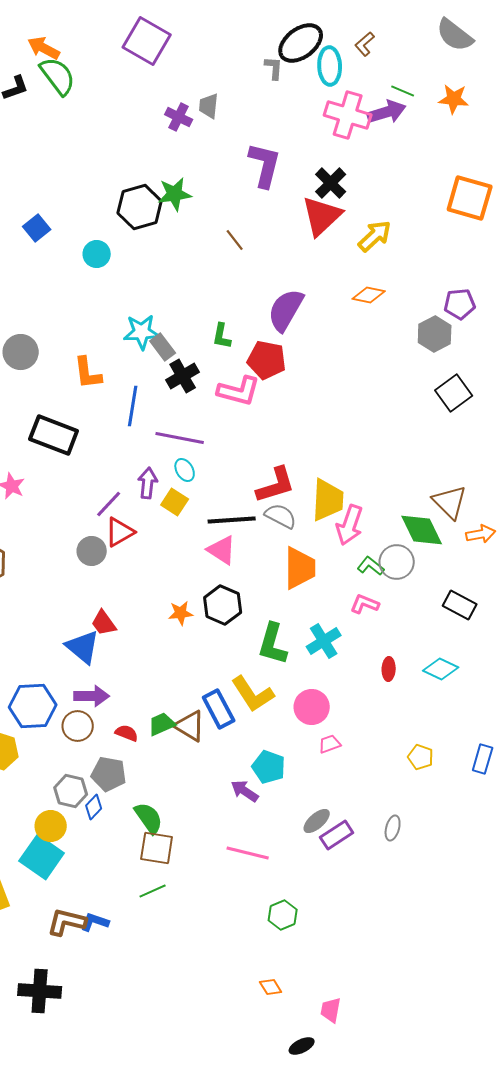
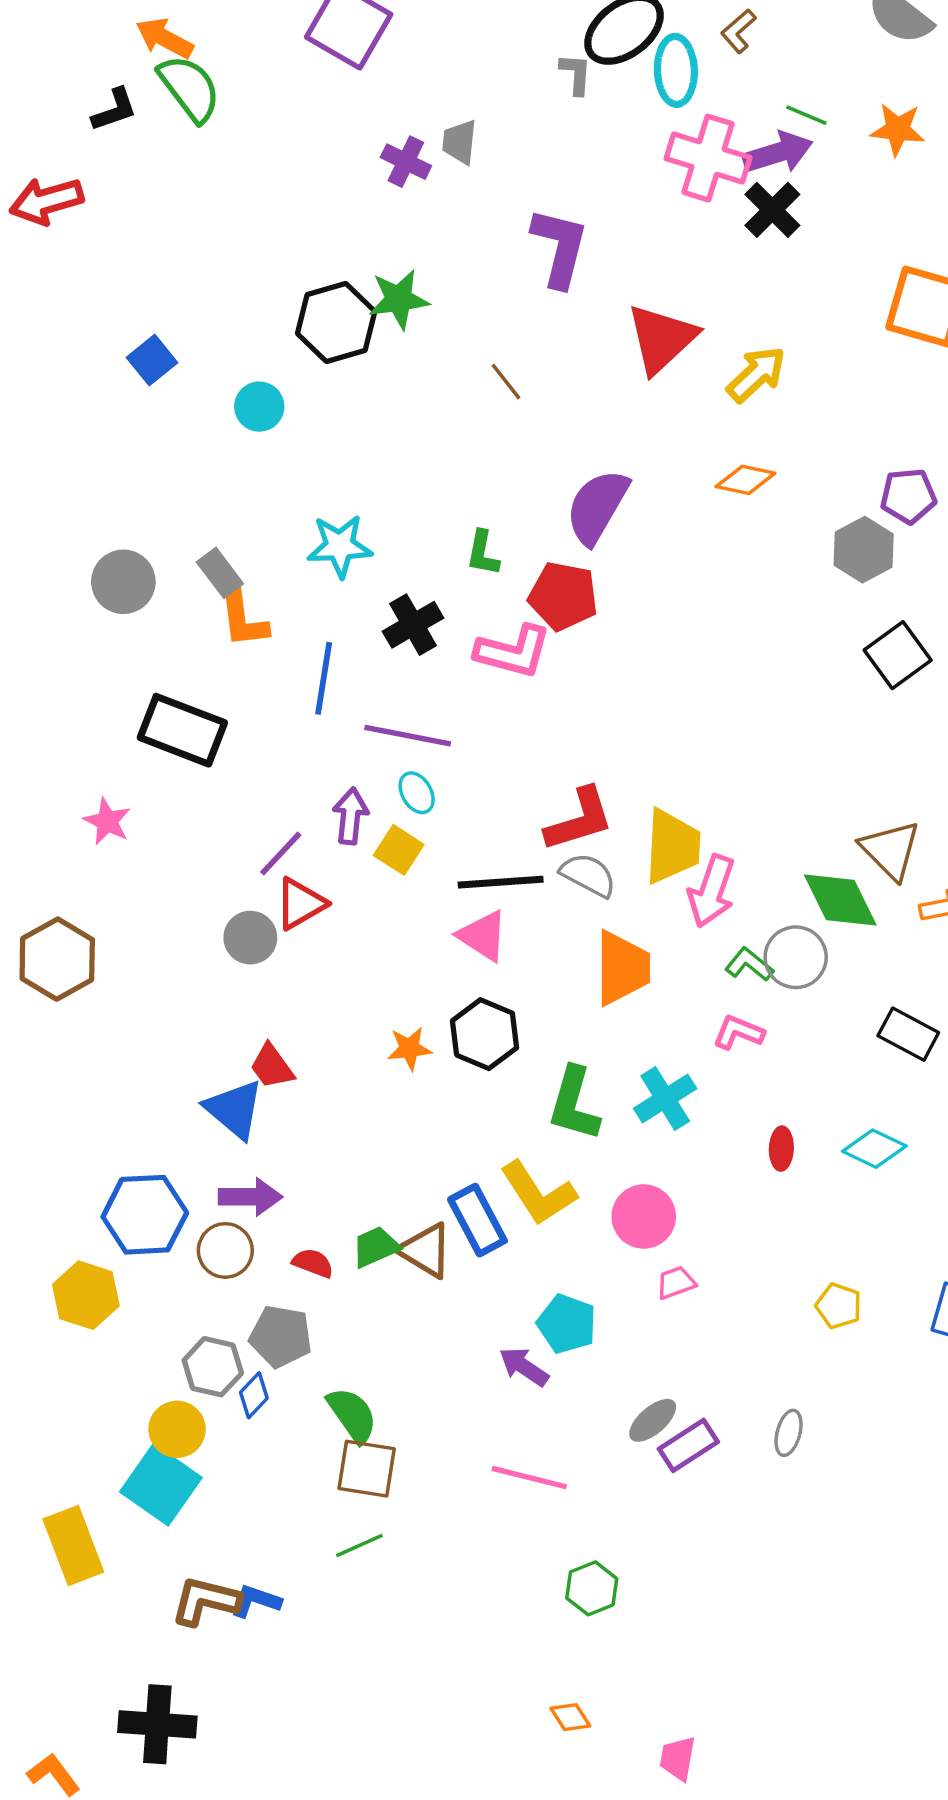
black cross: (331, 183) -> (772, 210), moved
gray rectangle: (163, 347) -> (220, 573), moved

